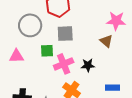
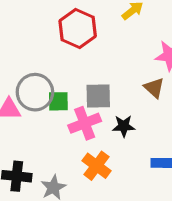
gray circle: (30, 25) -> (35, 92), moved
gray square: (65, 34) -> (98, 96), moved

